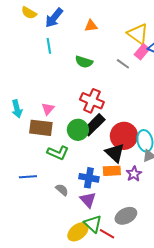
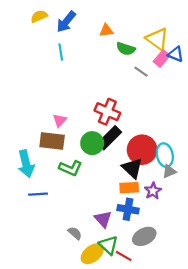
yellow semicircle: (29, 13) -> (39, 16), turned 126
green semicircle: (84, 62) -> (126, 49), moved
cyan arrow: (17, 109) -> (26, 164), moved, size x1.4
blue cross: (89, 178) -> (128, 209), moved
gray semicircle: (62, 190) -> (75, 233), moved

